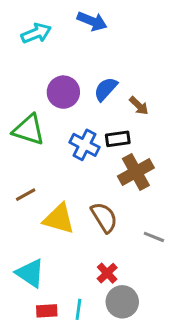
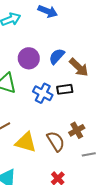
brown arrow: (139, 106) -> (79, 67), size x1.5
brown cross: (136, 172) -> (77, 130), moved, size x0.7
gray line: (154, 237) -> (89, 154), turned -32

